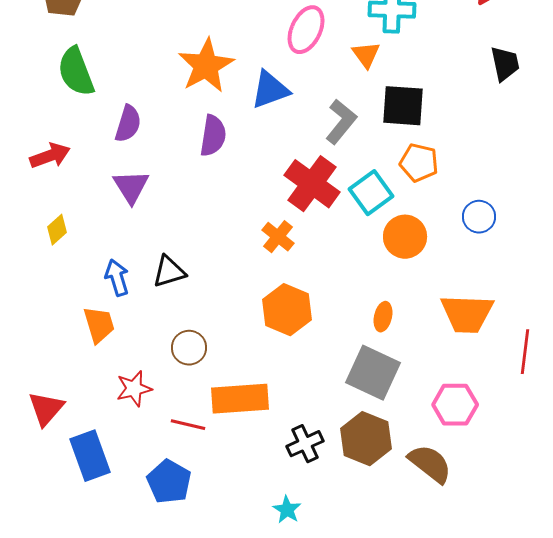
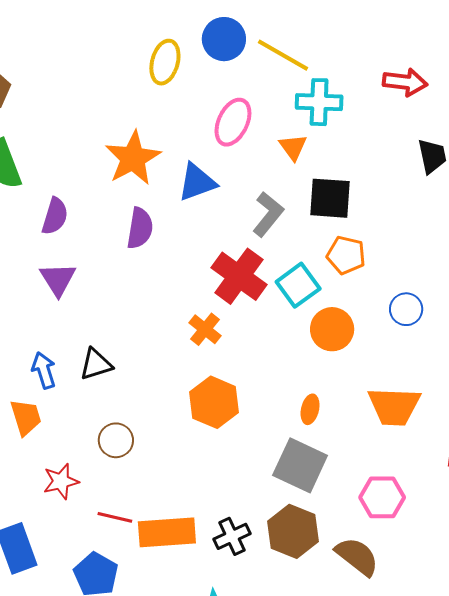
orange rectangle: (240, 399) -> (167, 532), moved

